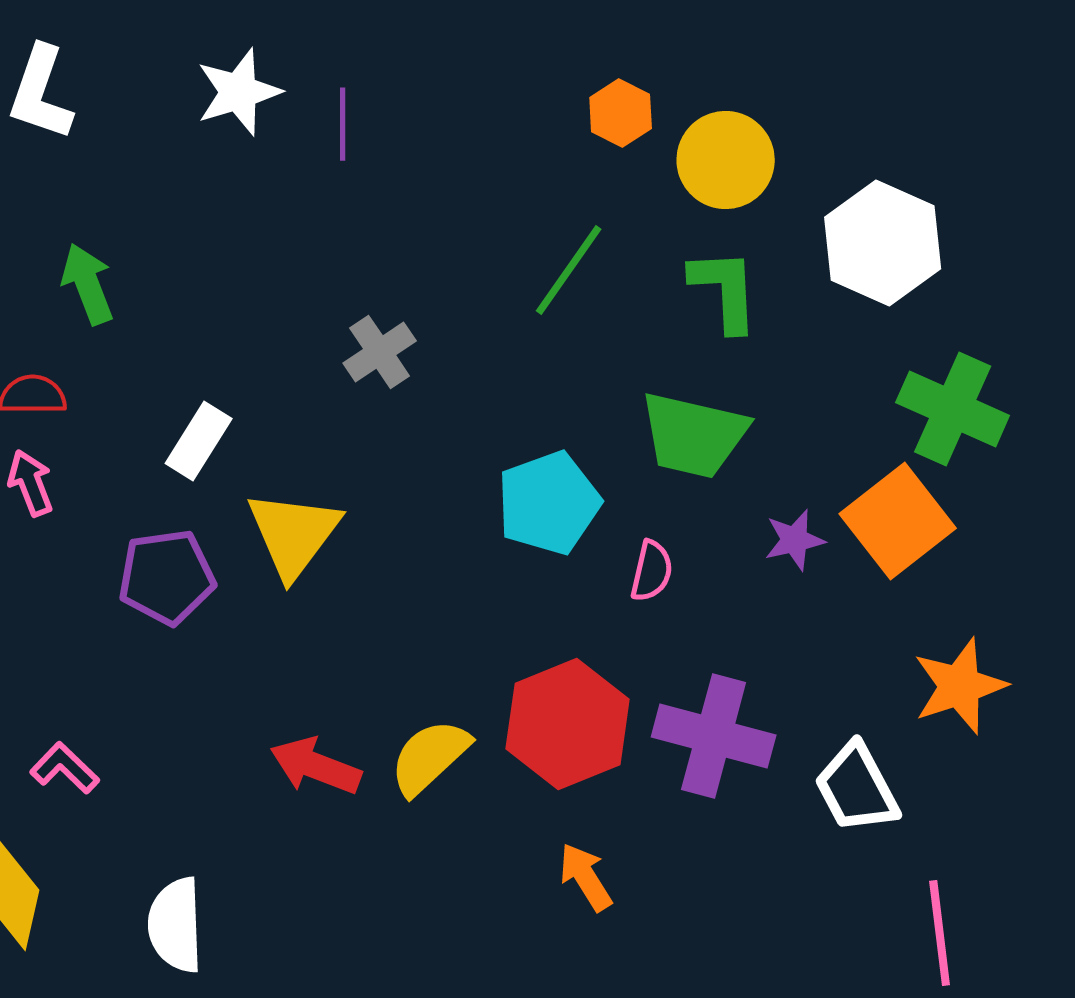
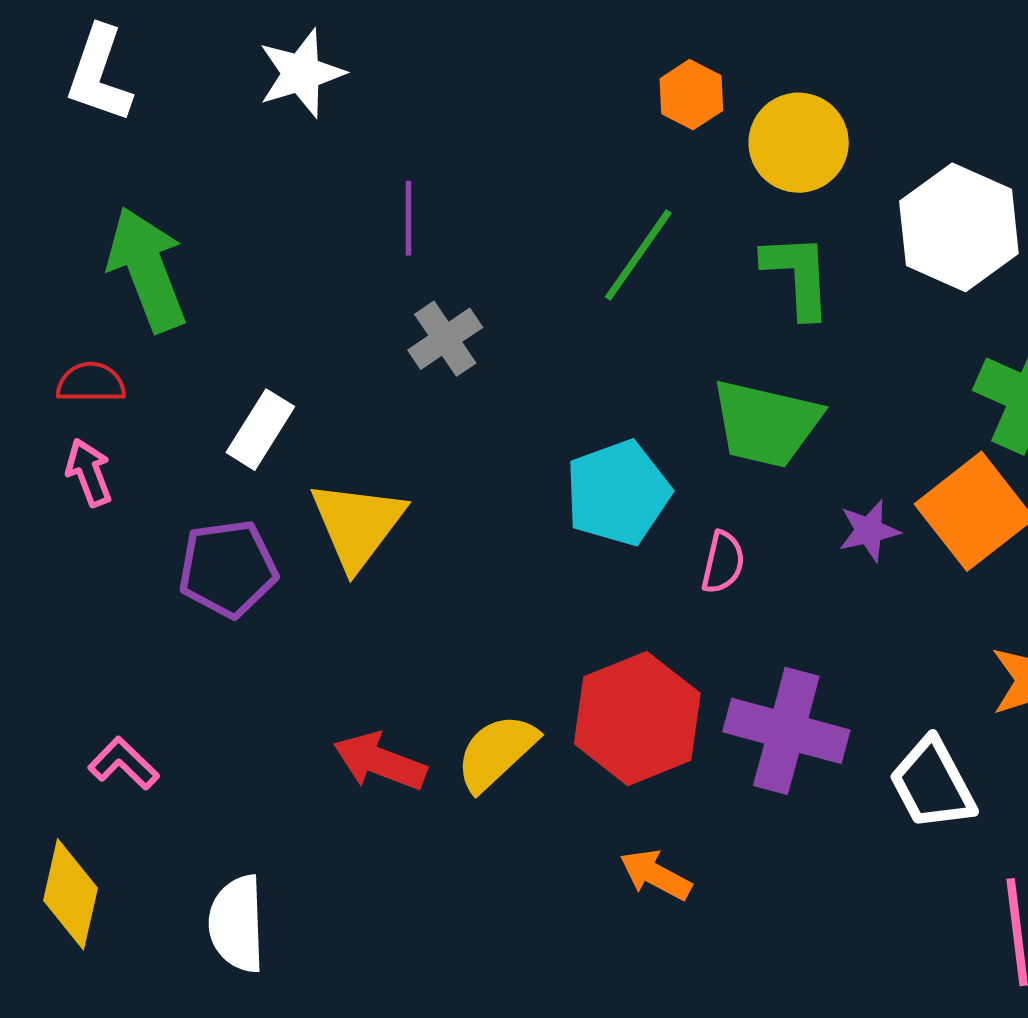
purple line: (343, 124) -> (408, 218), moved
green arrow: (88, 284) -> (147, 269), size x1.5
orange arrow: (586, 877) -> (656, 875), turned -30

